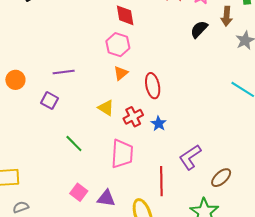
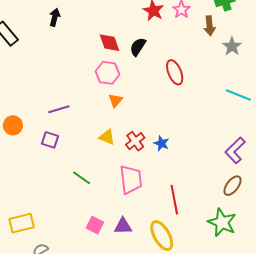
black semicircle: (199, 29) -> (138, 47), moved
red ellipse: (153, 86) -> (175, 72), moved
purple L-shape: (190, 157) -> (235, 150), moved

